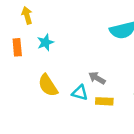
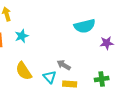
cyan triangle: (80, 93) -> (50, 77), turned 32

